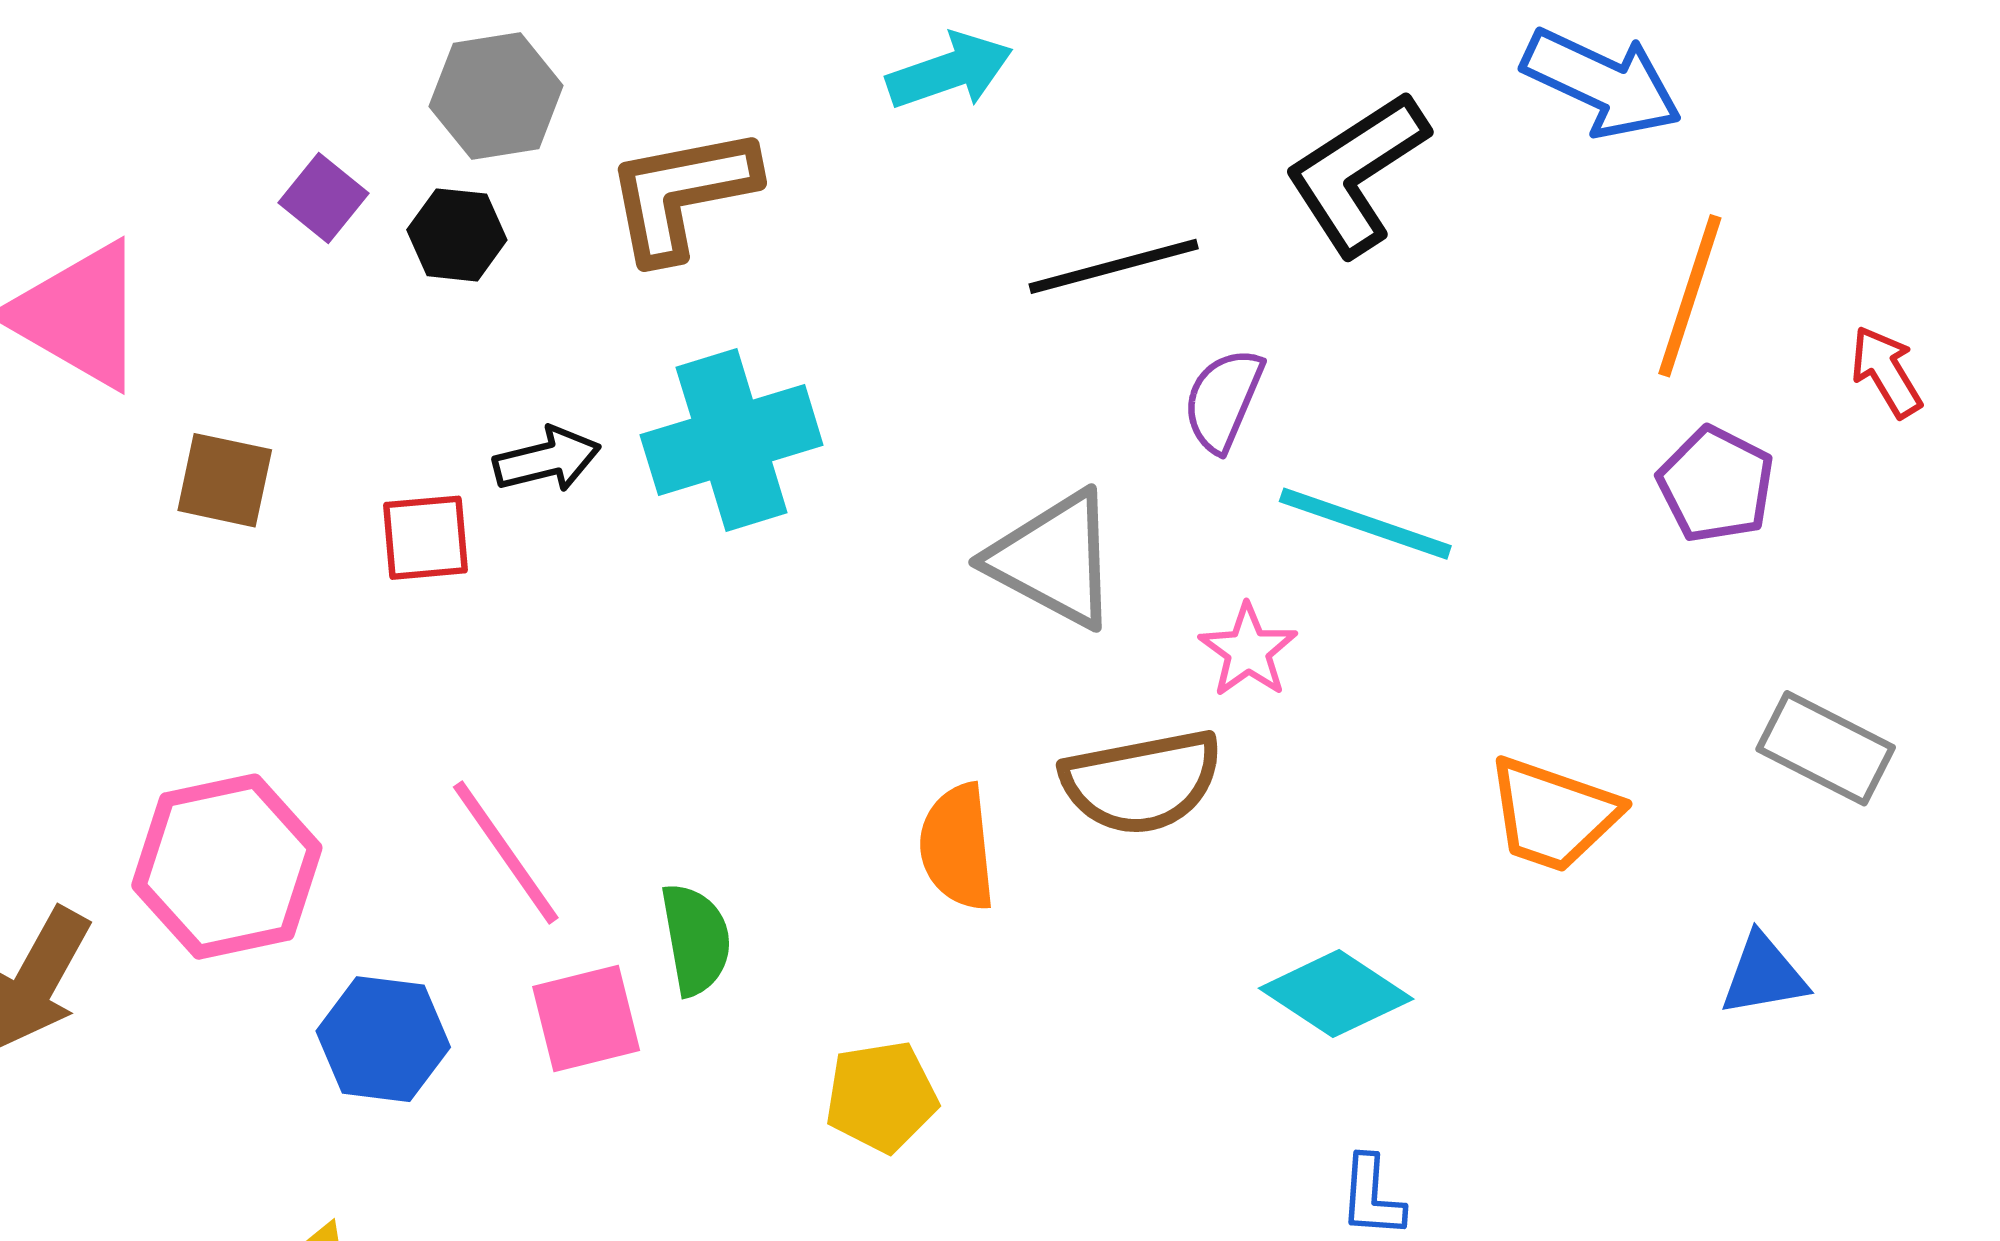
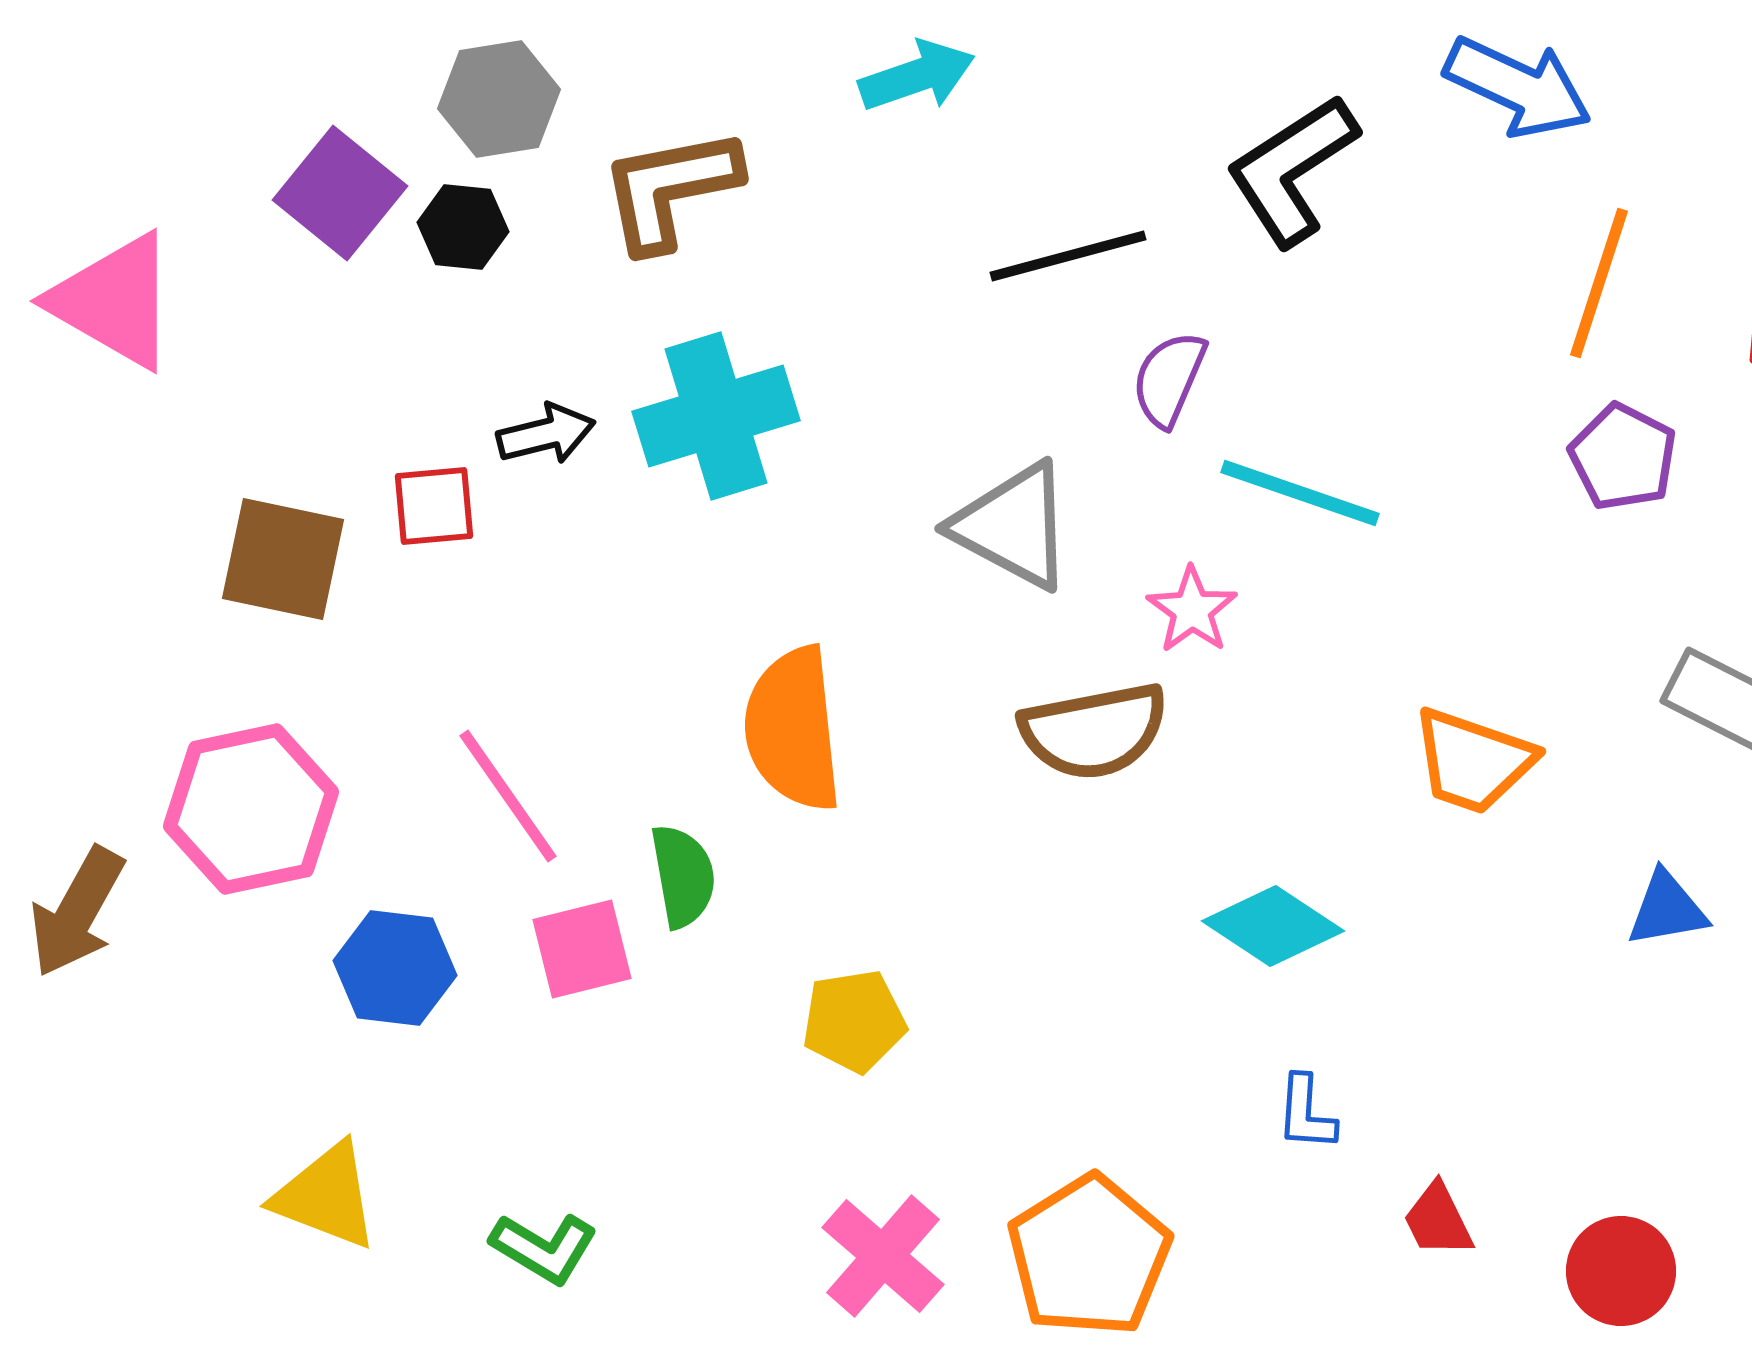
purple square: (323, 198) -> (340, 193), size x1.6
brown square: (225, 480) -> (283, 559), moved, size x1.4
orange semicircle: (957, 847) -> (793, 729), moved, size x1.4

